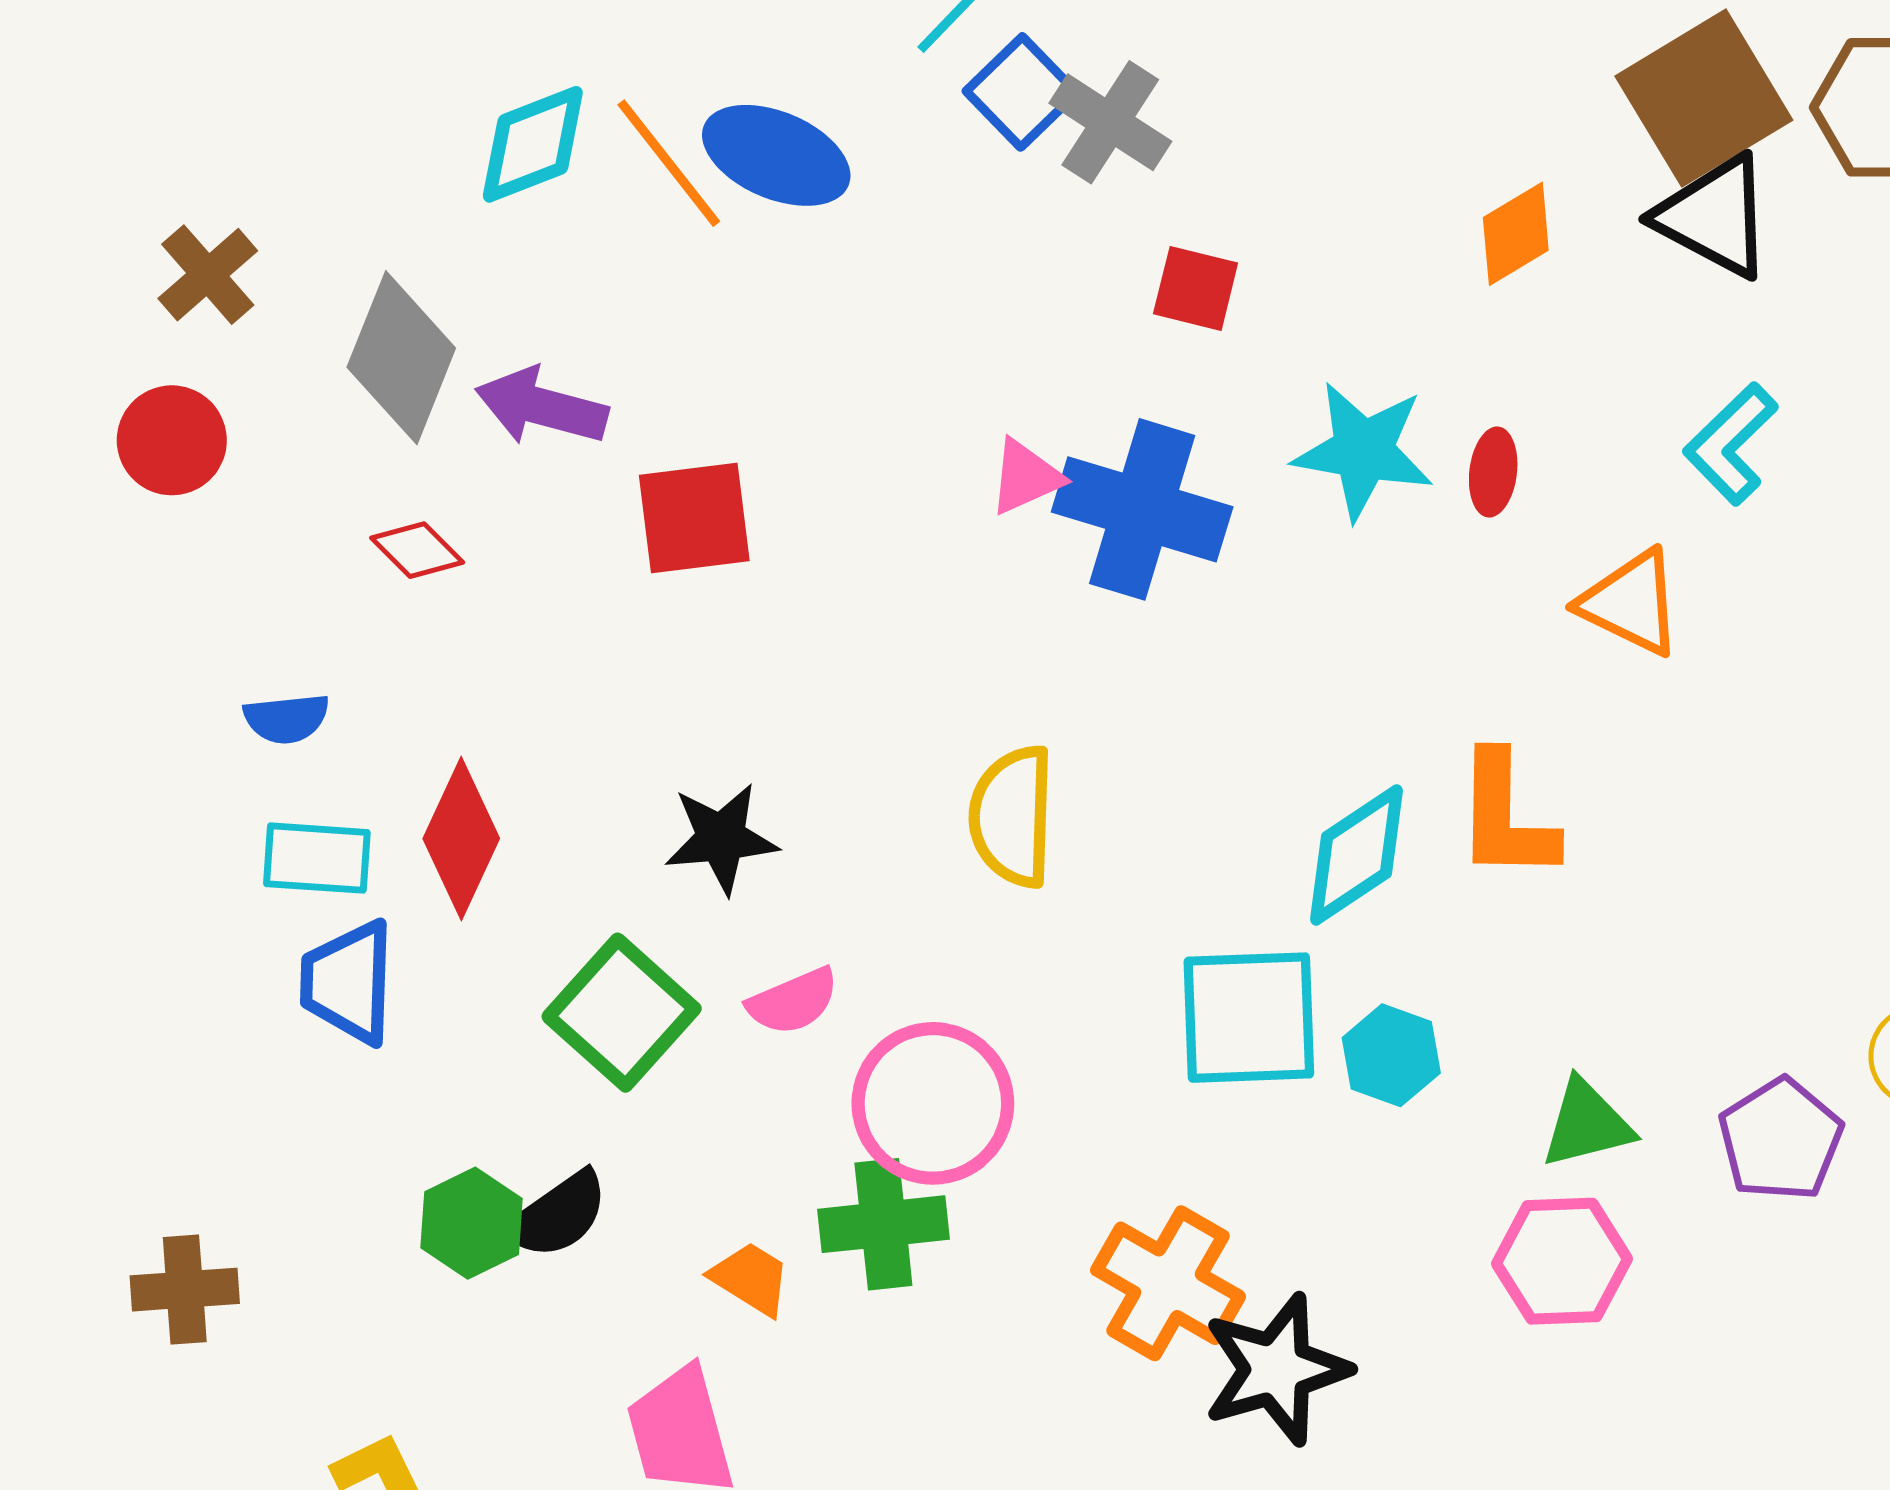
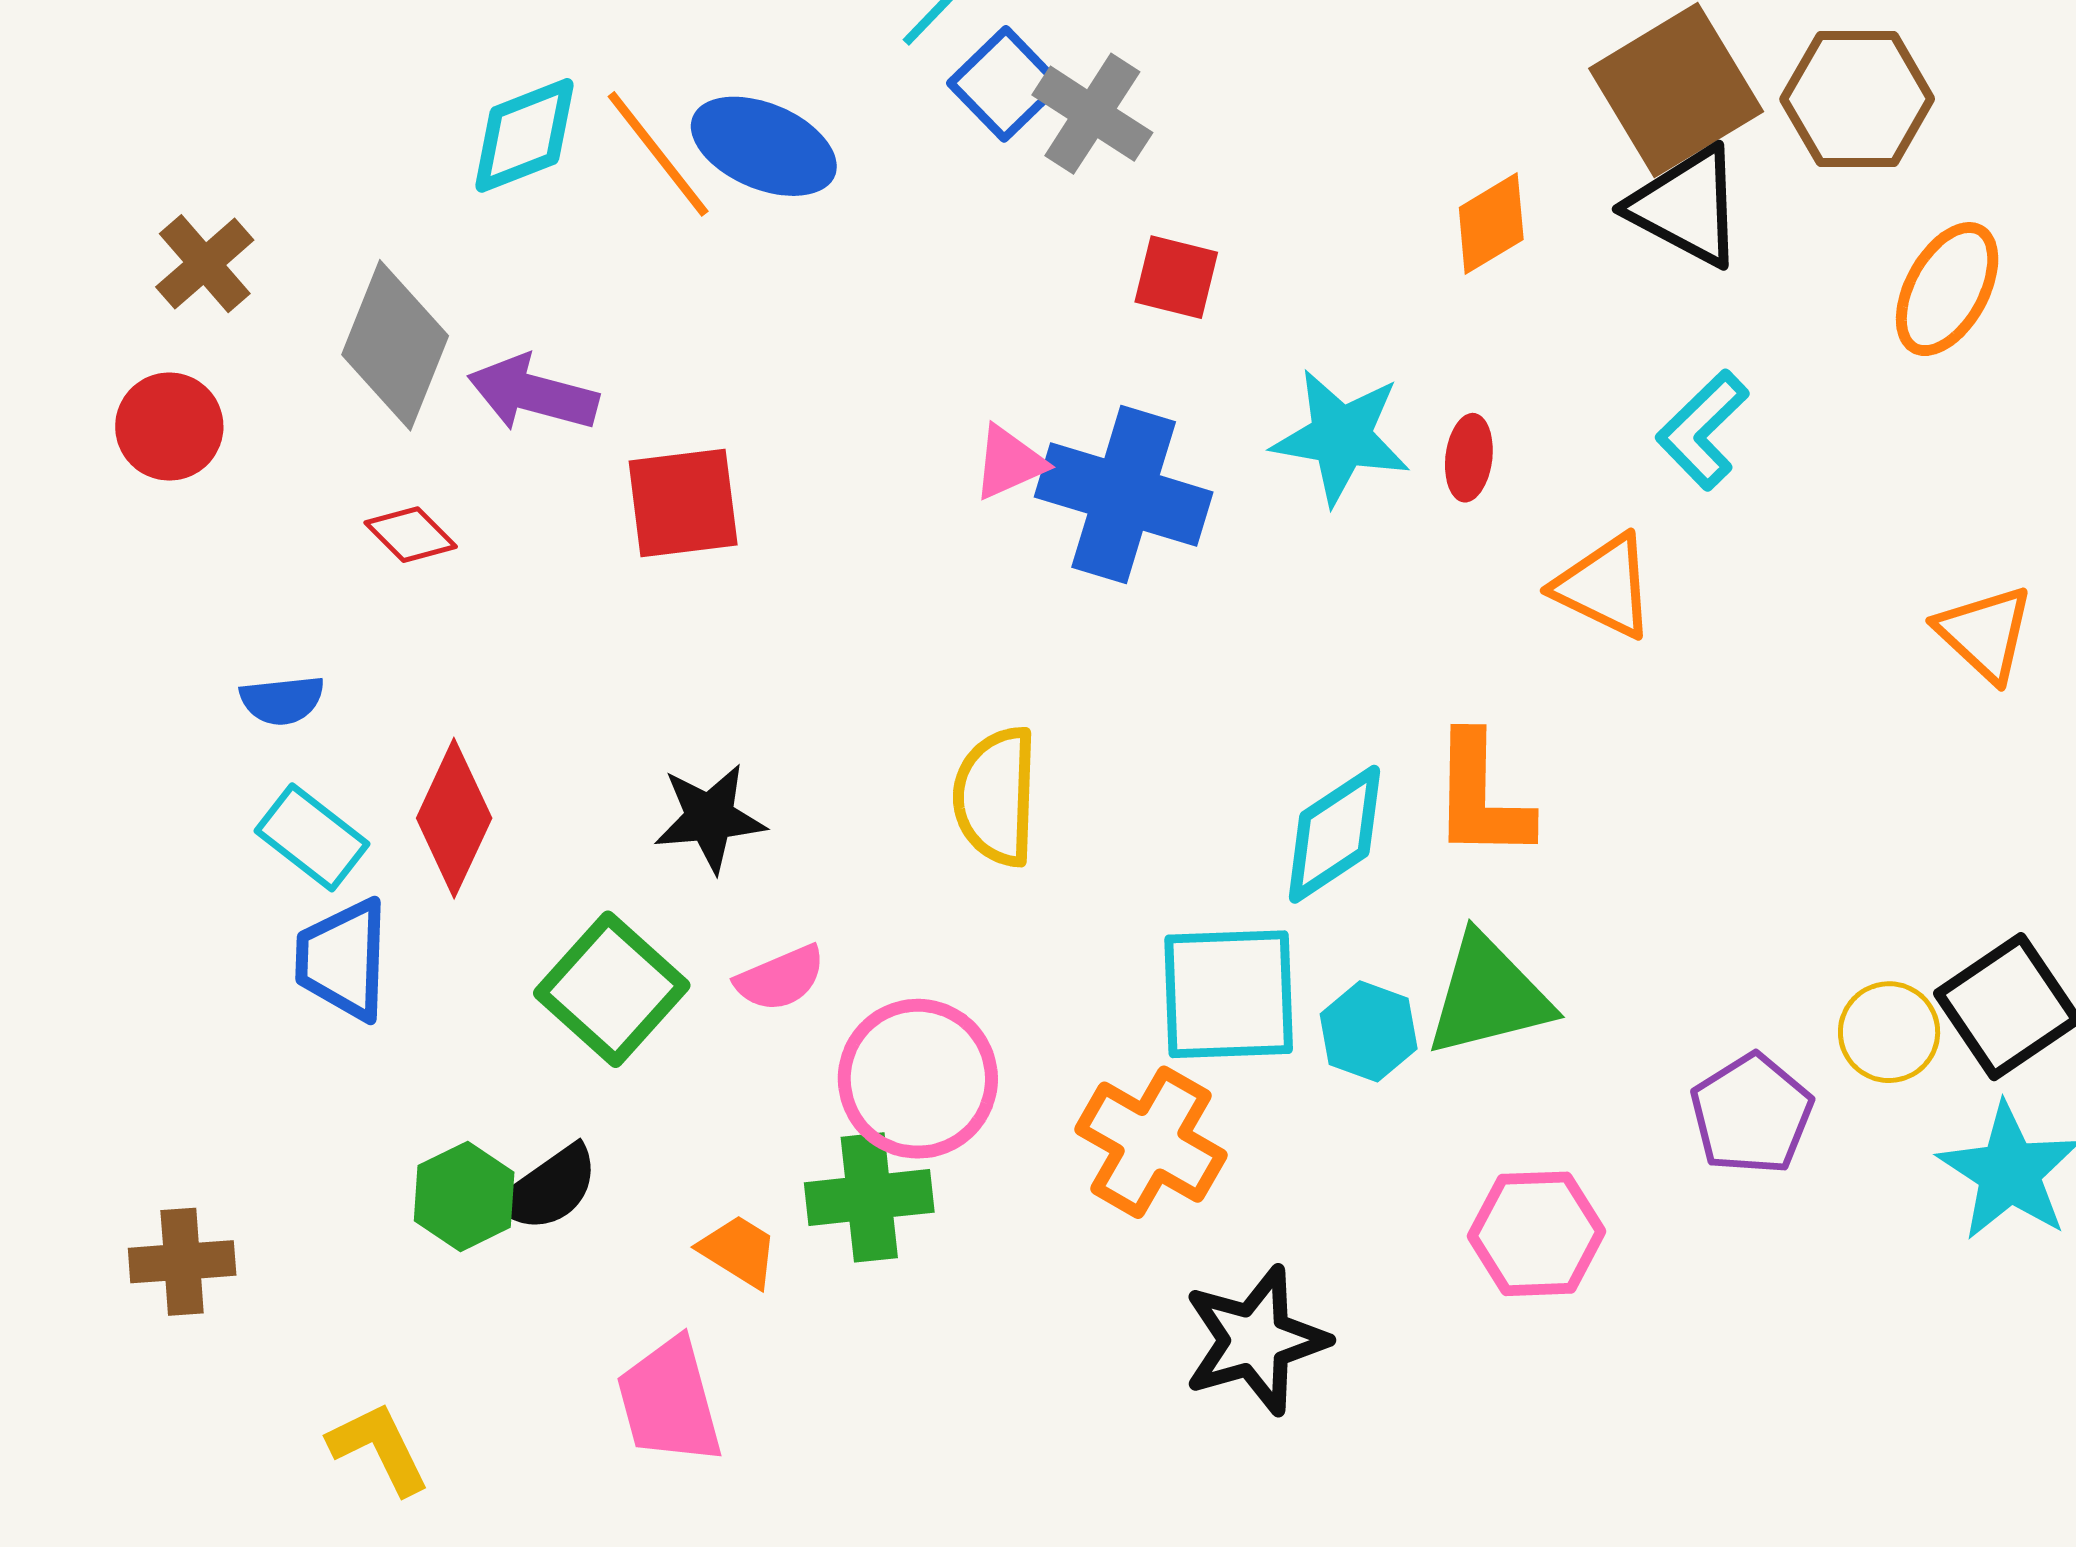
cyan rectangle: (317, 858) -> (312, 837), turned 34
green triangle: (1587, 1124) -> (1488, 996), moved, size x1.4
orange cross: (1168, 1283) -> (1151, 1142), moved

